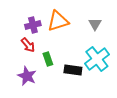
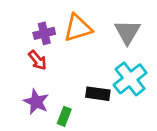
gray triangle: (95, 24) -> (127, 32), size x1.5
green rectangle: (48, 59) -> (64, 116), moved, turned 40

